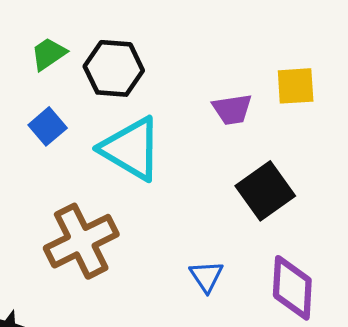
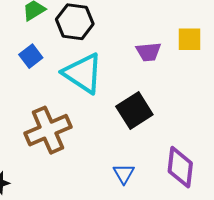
black square: (265, 191) -> (134, 110), moved
blue triangle: (206, 276) -> (124, 174), moved

